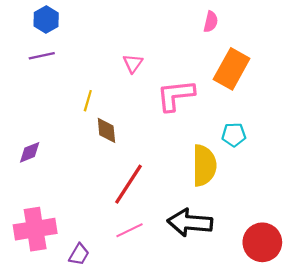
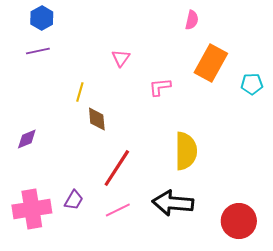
pink L-shape: (176, 95) -> (160, 87), size x0.6
cyan pentagon: (234, 135) -> (252, 84), moved
purple trapezoid: (79, 254) -> (74, 200), moved

